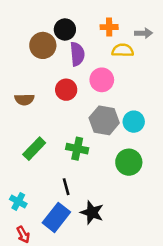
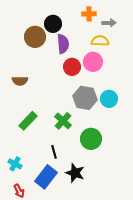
orange cross: (109, 27) -> (89, 14), moved
gray arrow: (144, 33) -> (109, 23), moved
pink circle: (102, 80) -> (93, 62), moved
red circle: (66, 90) -> (72, 67), moved
green cross: (77, 149) -> (63, 121), turned 30
green circle: (129, 162) -> (91, 139), moved

